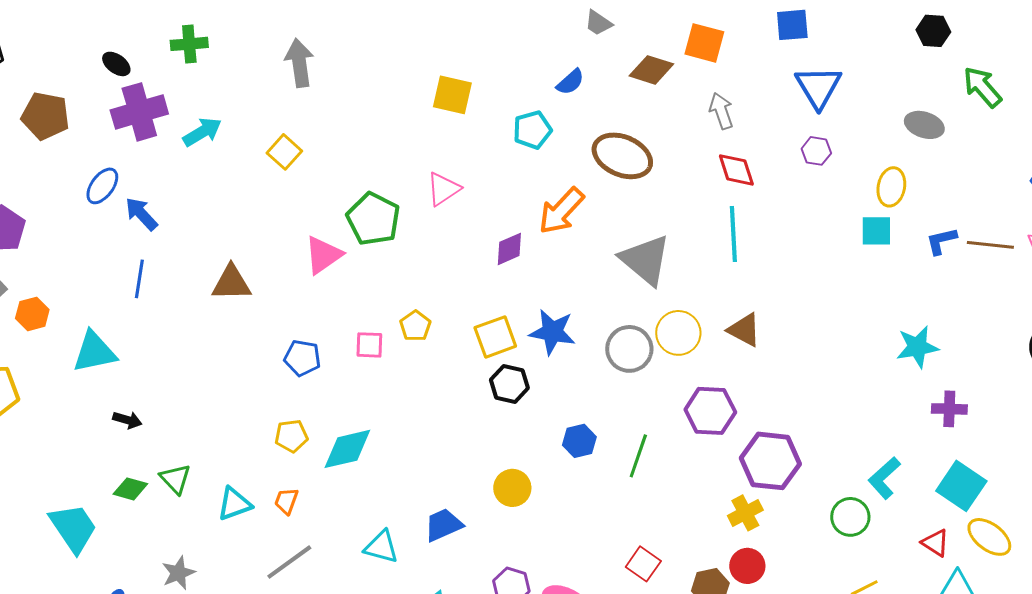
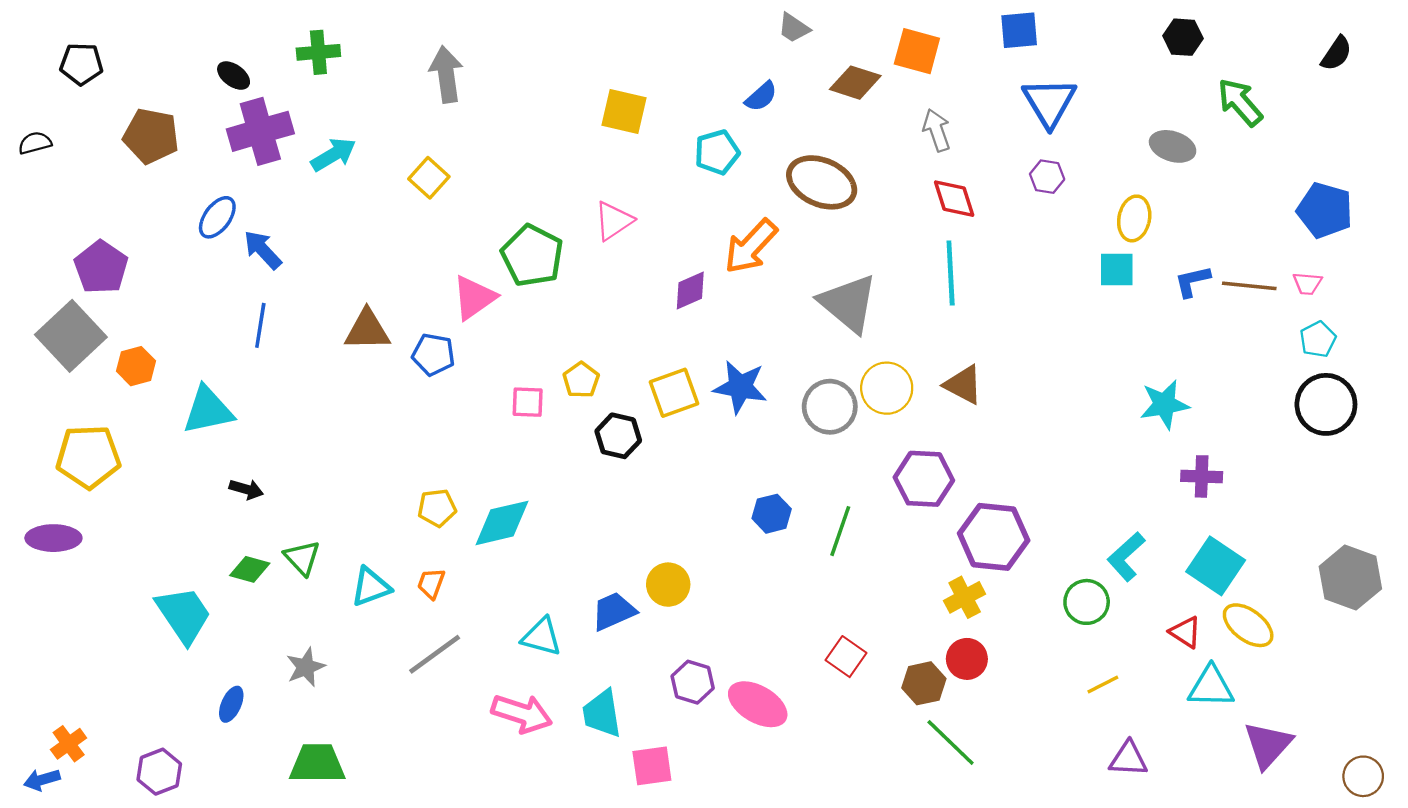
blue pentagon: (302, 358) -> (433, 354), moved
black hexagon: (509, 384) -> (618, 436), moved
yellow circle: (512, 488) -> (668, 585), moved

